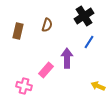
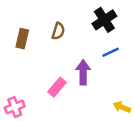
blue line: (89, 42) -> (111, 52), turned 32
pink cross: (24, 86) -> (15, 107), moved, turned -35

